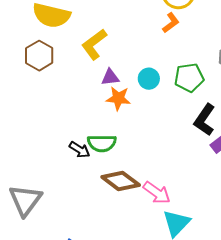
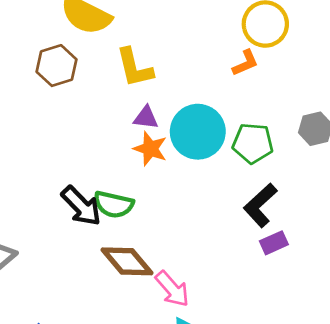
yellow L-shape: (94, 44) -> (135, 68), turned -80
cyan circle: (149, 79) -> (198, 132), size x1.8
black arrow: (80, 150) -> (81, 206), size x1.5

